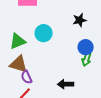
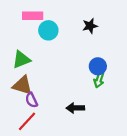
black star: (80, 20) -> (90, 26), moved
cyan circle: (44, 33) -> (48, 30), moved

